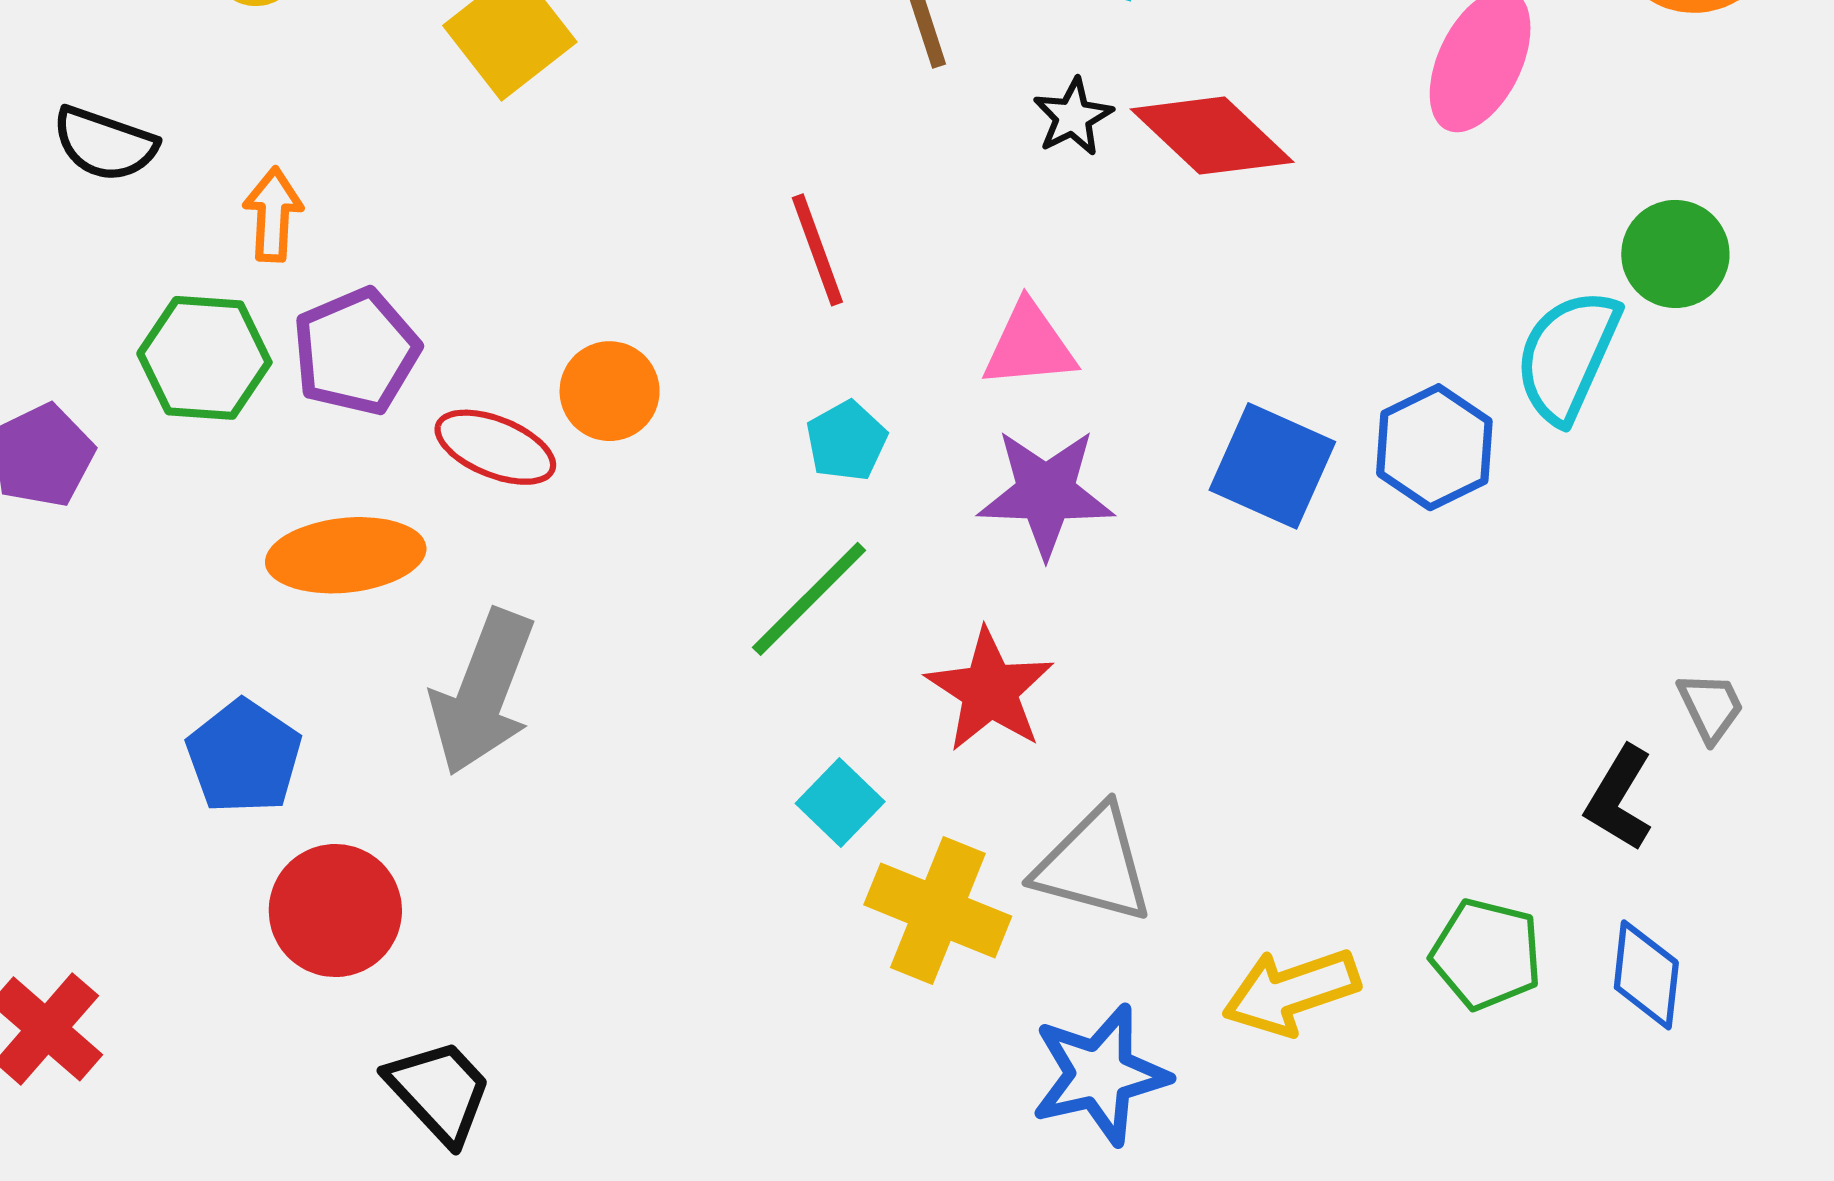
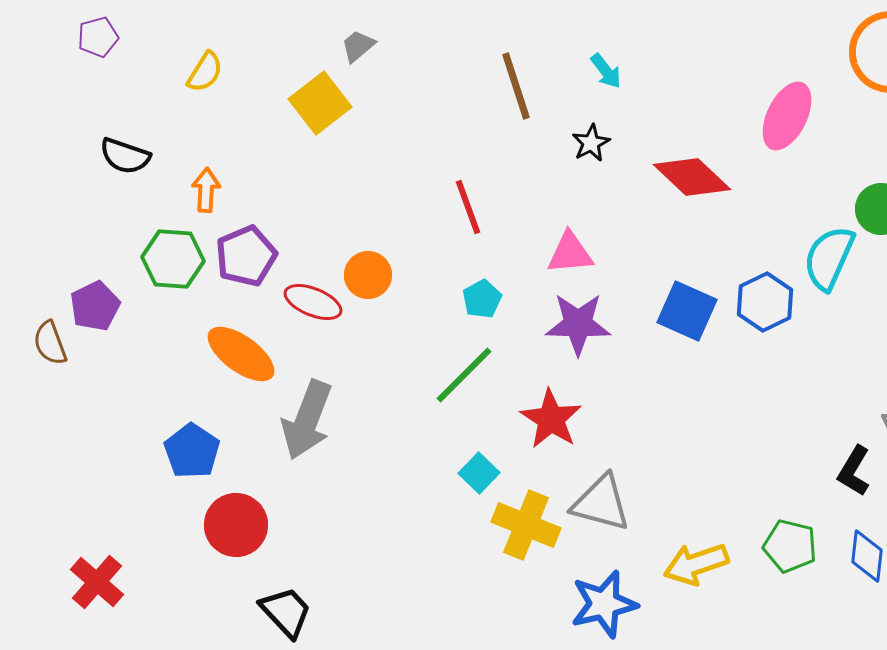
red diamond: (1212, 136) -> (692, 177), moved
orange ellipse: (346, 555) -> (241, 354), turned 42

